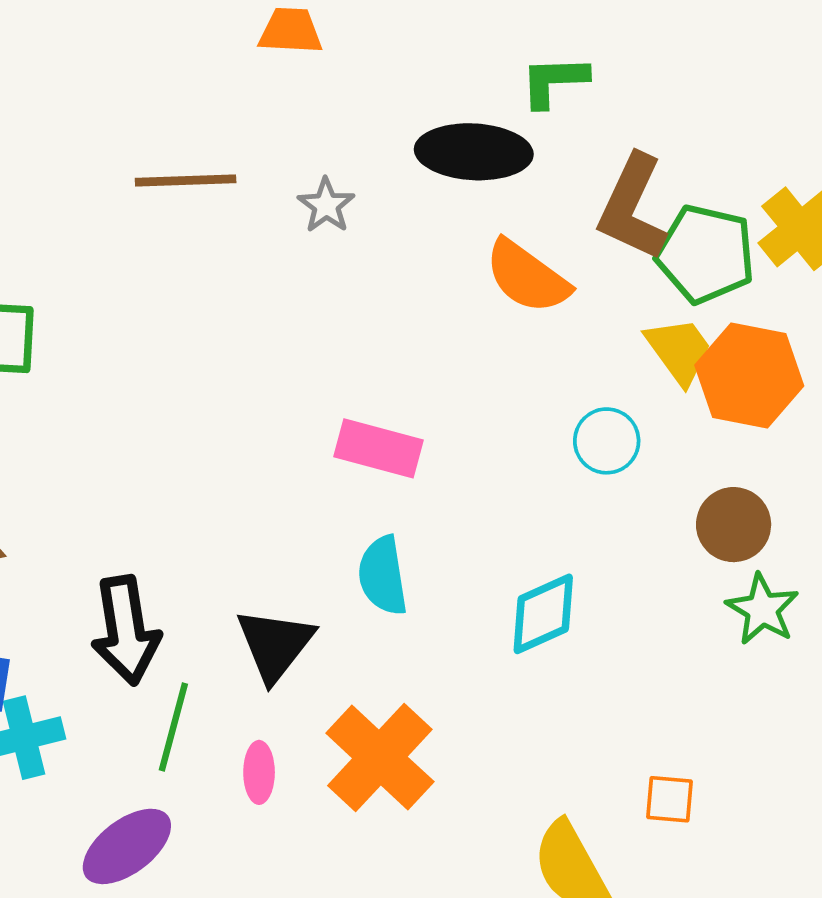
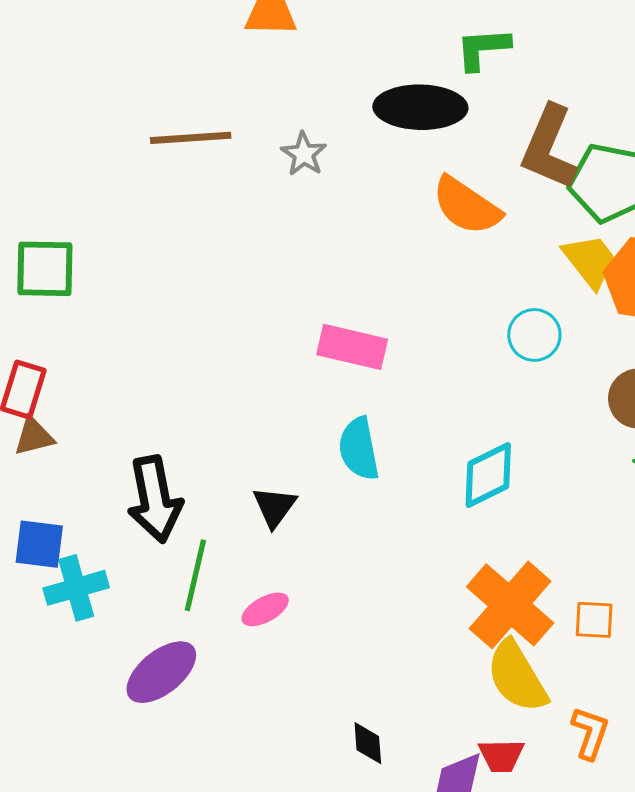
black triangle: (275, 645) -> (274, 507), size x0.7
orange cross: (380, 757) -> (510, 605), moved
pink ellipse: (259, 772) -> (265, 609), turned 63

